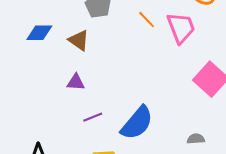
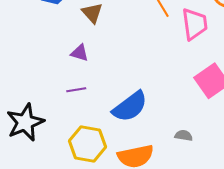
purple line: (93, 117) -> (76, 90), moved

